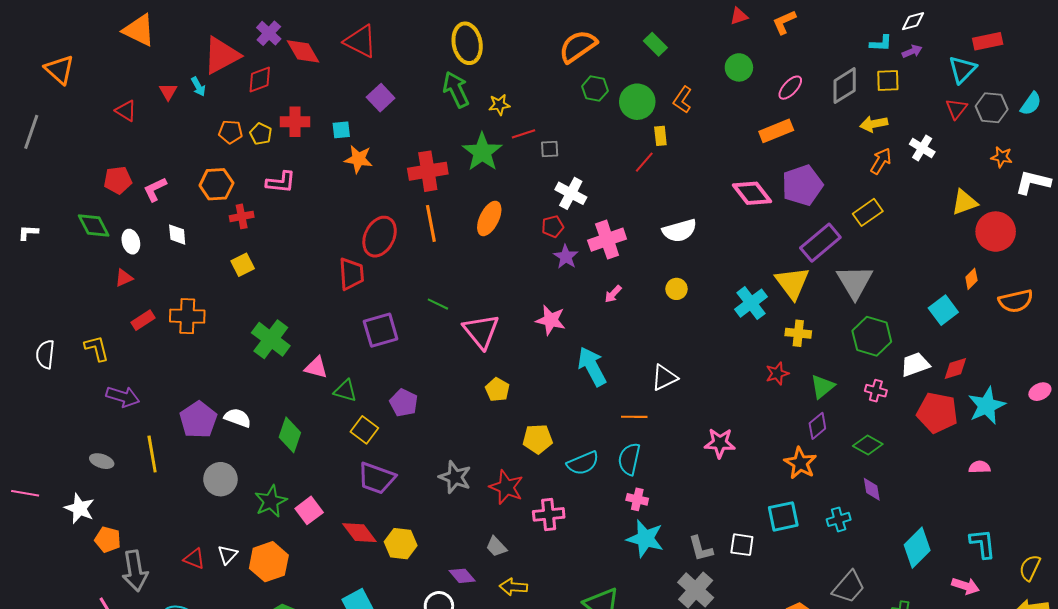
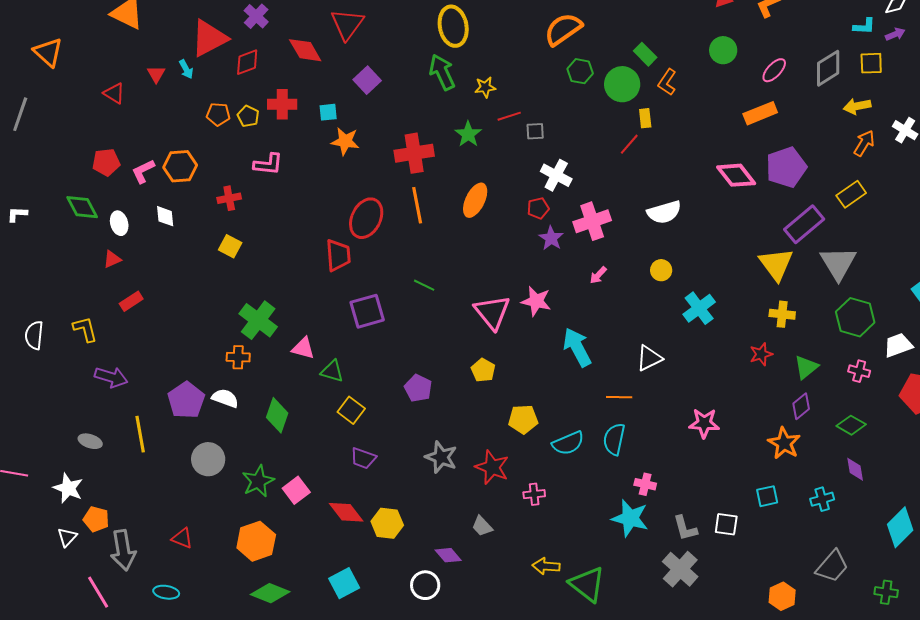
red triangle: (360, 41) -> (347, 24), turned 39
green rectangle: (655, 44) -> (645, 54), moved
red diamond: (303, 51) -> (305, 50), moved
green star: (482, 152) -> (468, 134), size x0.7
orange hexagon: (216, 184) -> (180, 166), moved
yellow square: (243, 265) -> (230, 246), turned -35
cyan cross: (751, 303) -> (699, 308), moved
orange cross: (187, 316) -> (238, 357), moved, size x0.7
pink triangle: (481, 331) -> (492, 312), moved
purple pentagon: (404, 403) -> (418, 388), moved
purple trapezoid: (377, 478) -> (363, 458), size x0.7
pink cross: (637, 499) -> (645, 484), moved
pink cross: (549, 514) -> (534, 494), size x0.7
cyan square: (783, 516) -> (767, 496), size x0.7
white triangle: (228, 555) -> (67, 537), moved
yellow arrow: (513, 587) -> (546, 566), moved

